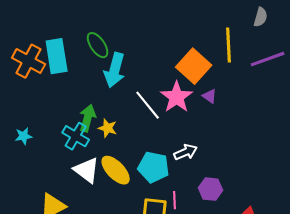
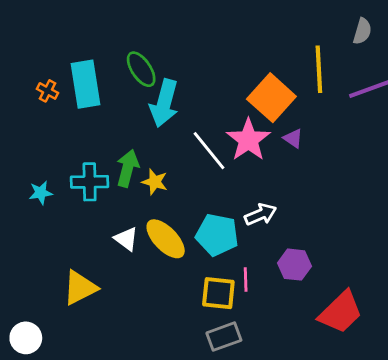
orange cross: (29, 61) -> (47, 91), size x0.5
cyan cross: (76, 136) -> (90, 182), moved, turned -32
white triangle: (87, 170) -> (126, 239), size x0.7

